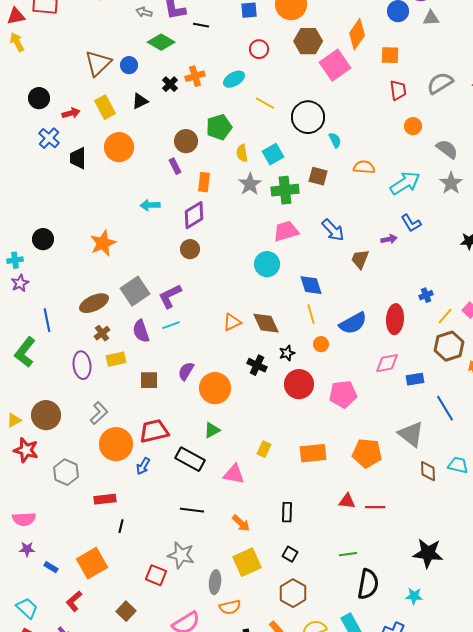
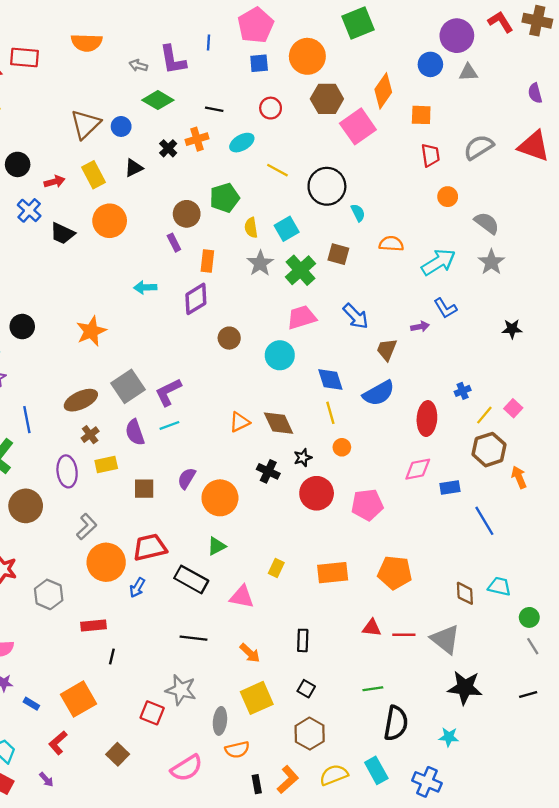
black line: (201, 25) -> (214, 109), moved
black trapezoid: (78, 158) -> (62, 233), turned -65
green cross: (285, 190) -> (300, 270), turned -36
brown circle: (190, 249) -> (229, 338), moved
blue semicircle: (353, 323) -> (379, 393), moved
brown circle: (46, 415) -> (26, 506), moved
gray triangle: (411, 434) -> (445, 639), moved

